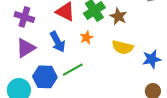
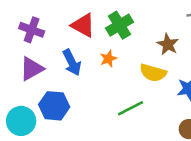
brown star: (118, 16) -> (168, 44), moved
green line: (73, 70) -> (131, 108), moved

